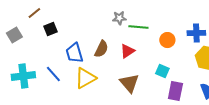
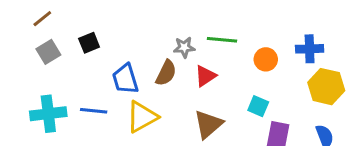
brown line: (34, 13) -> (42, 19), moved
gray star: (119, 18) -> (184, 47), moved
gray square: (14, 35) -> (48, 52), moved
blue line: (53, 74) -> (94, 111), turned -42
brown triangle: (129, 83) -> (208, 124), turned 30

